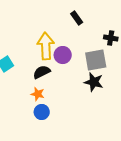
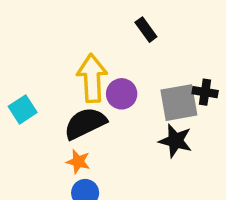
black cross: (111, 38) -> (205, 92), moved
black semicircle: (42, 72) -> (85, 123), size x1.4

